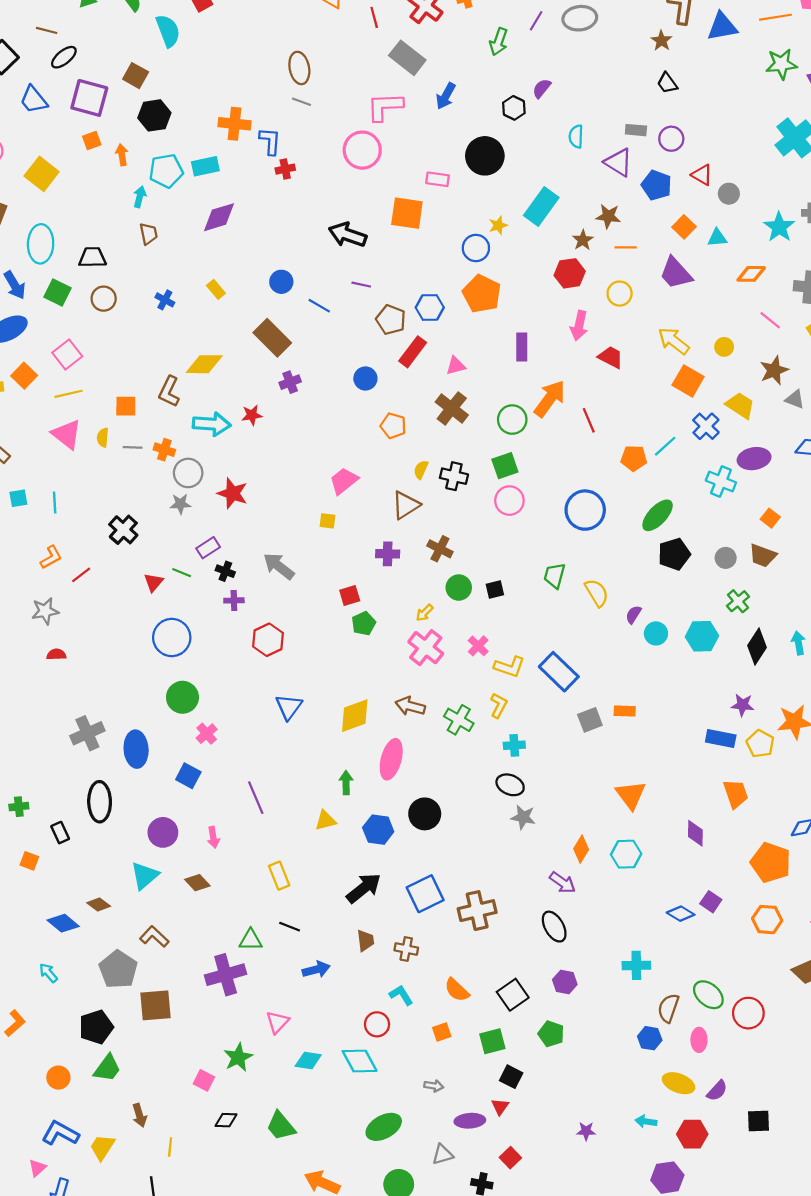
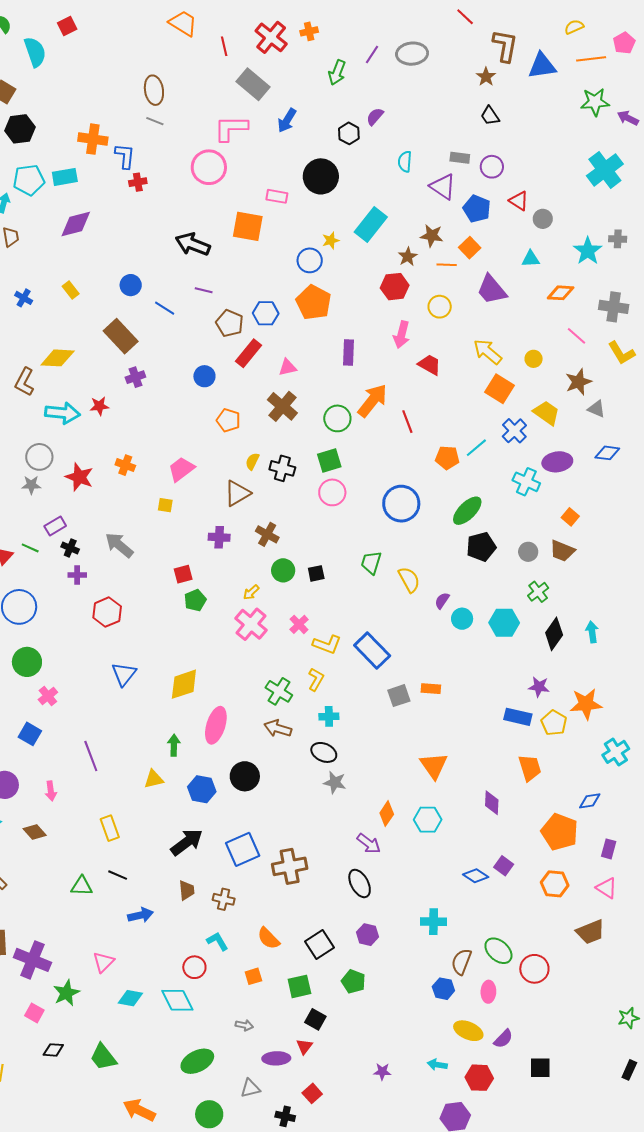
orange square: (684, 227) -> (470, 248), moved
orange cross: (164, 450) -> (125, 465), moved
brown arrow: (410, 706) -> (278, 728), moved
purple cross: (226, 975) -> (32, 960), moved, turned 36

